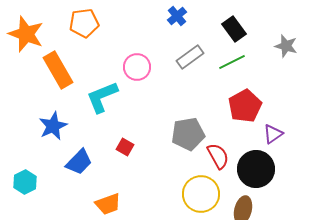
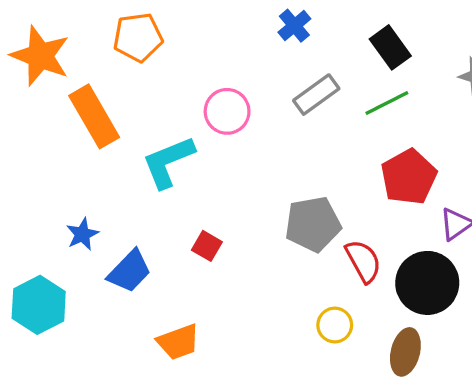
blue star: (53, 126) -> (82, 234), moved, size x0.7
cyan hexagon: (25, 182) -> (39, 305), size x1.4
yellow circle: (201, 194) -> (335, 325), size x0.6

